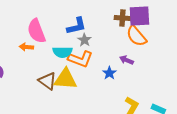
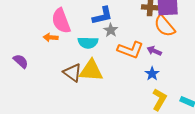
orange L-shape: (80, 59) -> (130, 50), moved
blue star: (109, 73) -> (152, 74), moved

